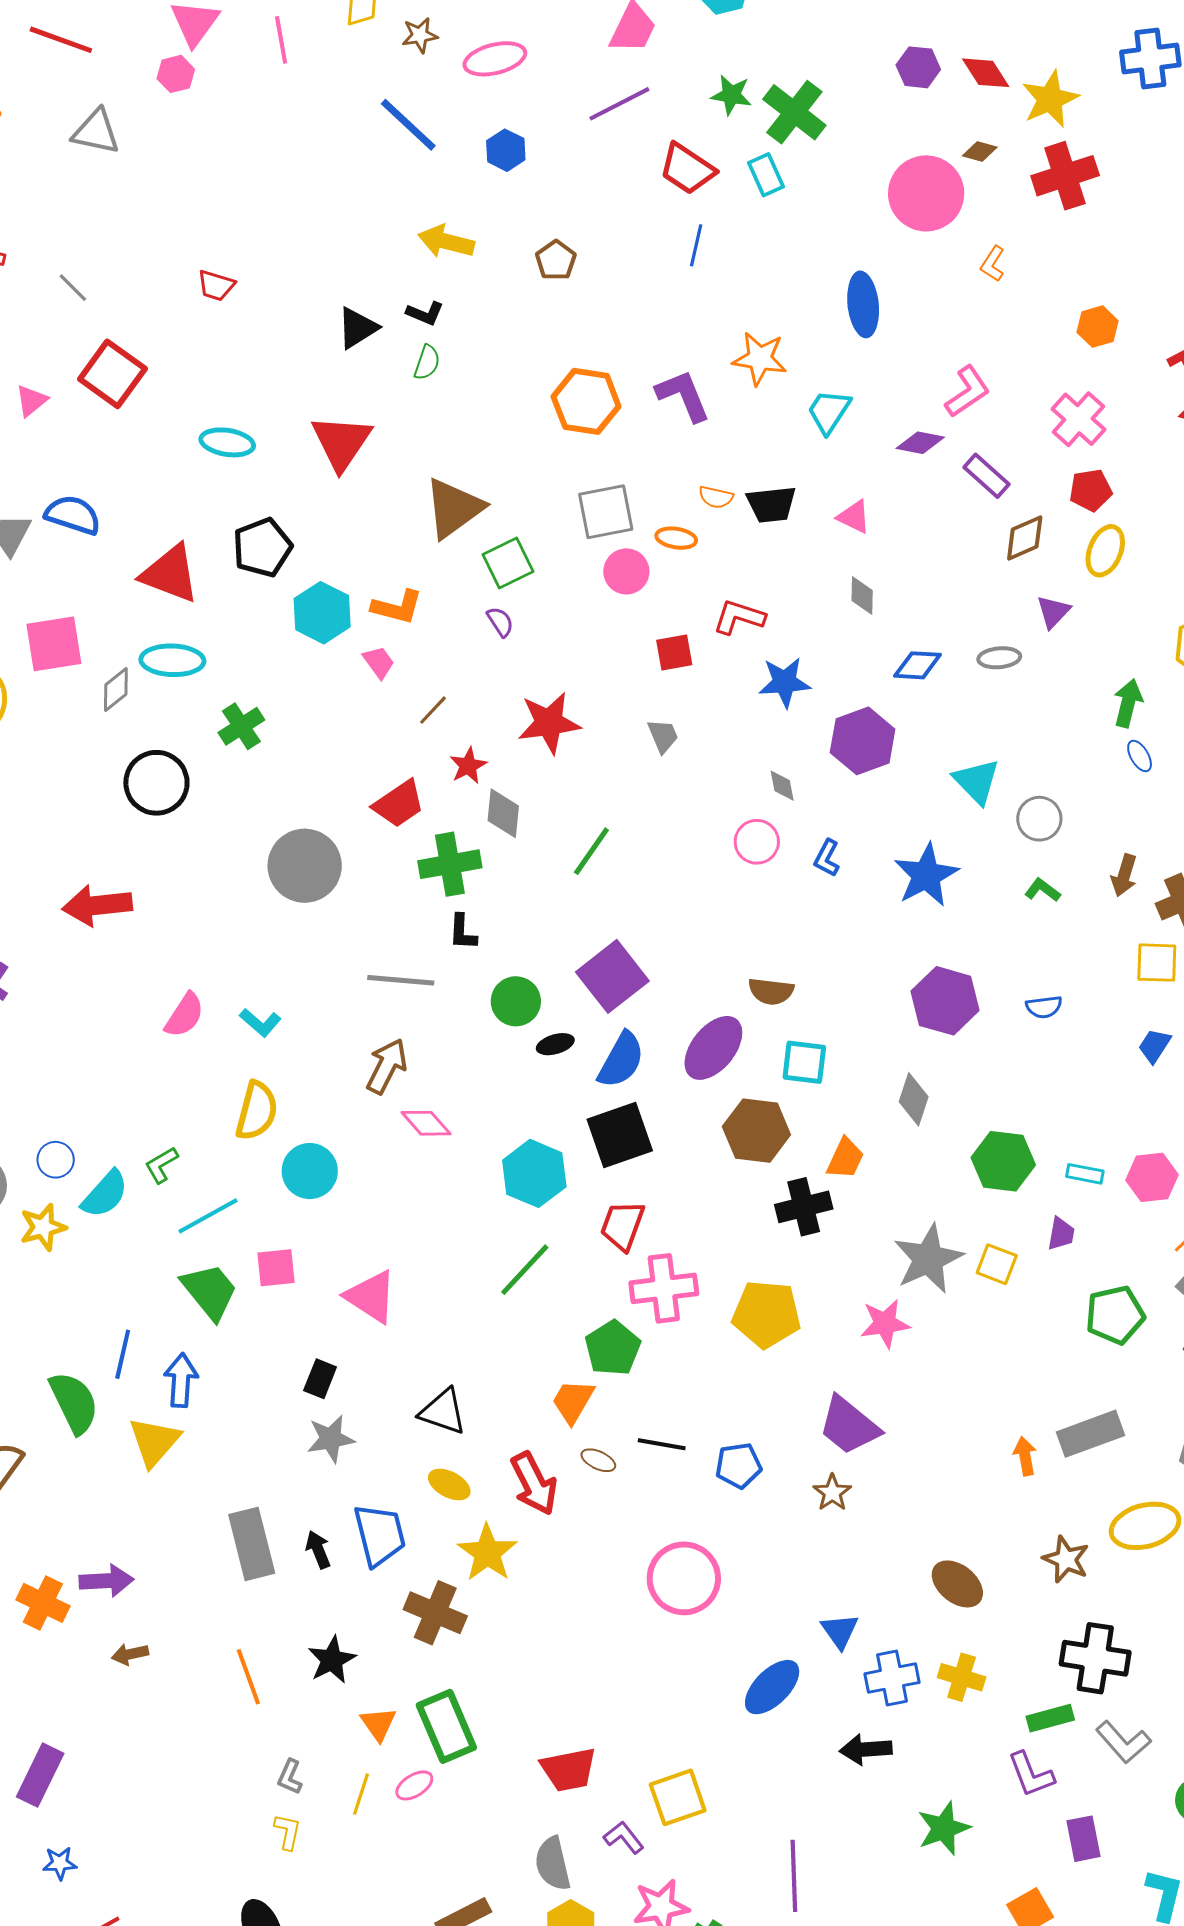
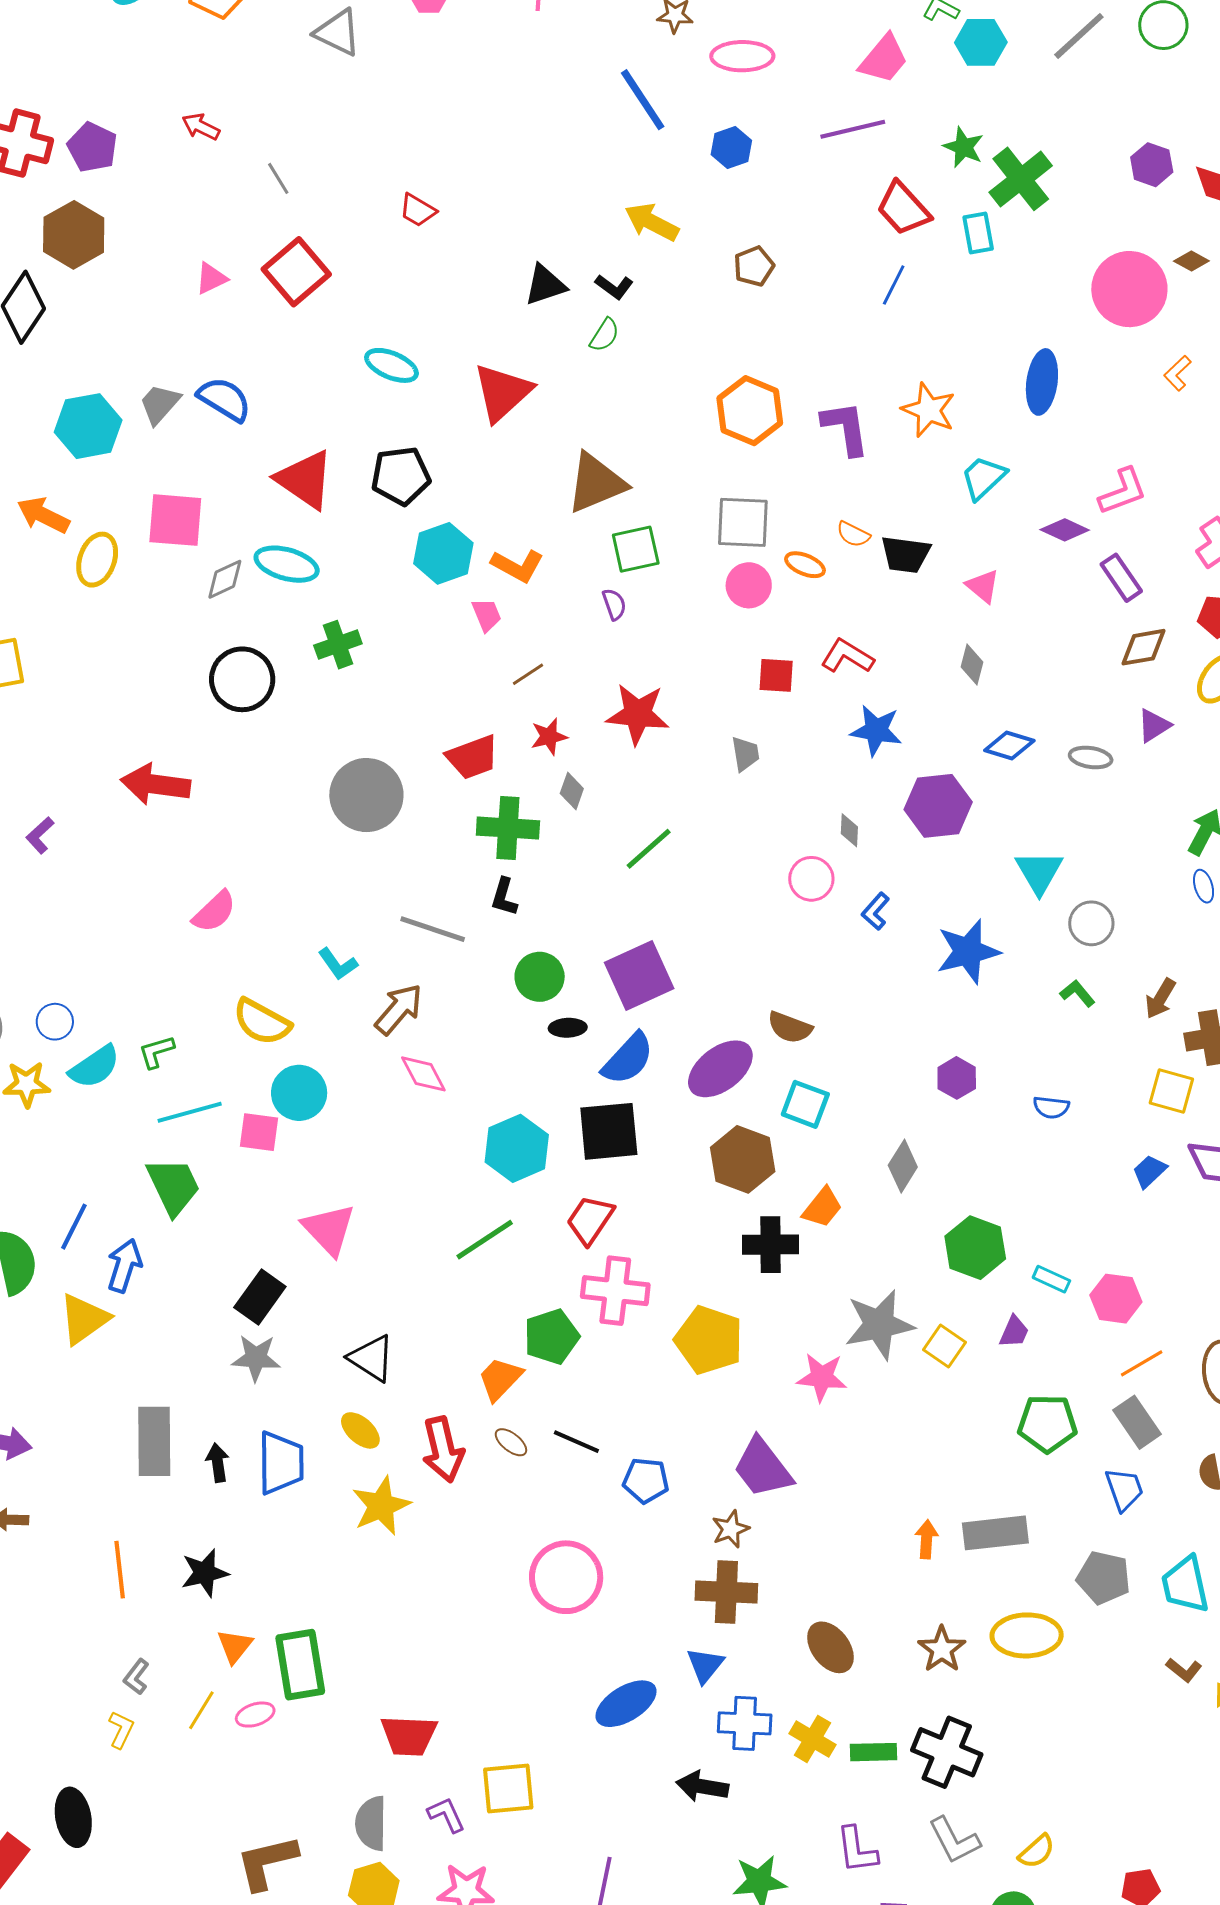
gray diamond: (503, 813) -> (572, 791), size x0.7
purple hexagon: (945, 1001) -> (957, 1078), size x0.6
cyan L-shape: (260, 1023) -> (338, 964), moved
yellow semicircle: (257, 1111) -> (262, 1022), turned 90
pink square: (276, 1268) -> (259, 1132), moved
black rectangle: (320, 1379) -> (260, 1297), size x1.4
brown cross: (435, 1613) -> (726, 1592), moved, turned -34
green rectangle: (1050, 1718) -> (873, 1752), moved

